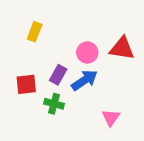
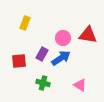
green cross: (54, 104) -> (43, 83), moved
pink triangle: (111, 118) -> (80, 85), turned -32

